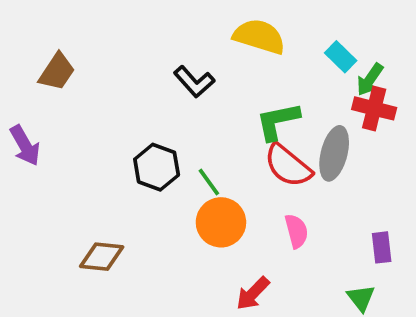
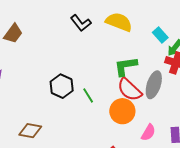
black L-shape: (194, 82) -> (81, 23), moved
orange circle: (221, 222) -> (122, 111), moved
pink semicircle: (296, 231) -> (148, 133), moved, turned 42

